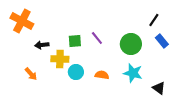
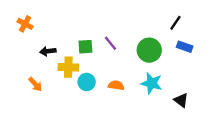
orange cross: (22, 21) -> (25, 24), size x0.6
blue rectangle: (162, 41) -> (185, 47), turned -32

